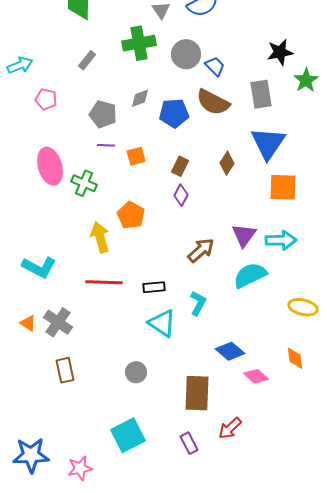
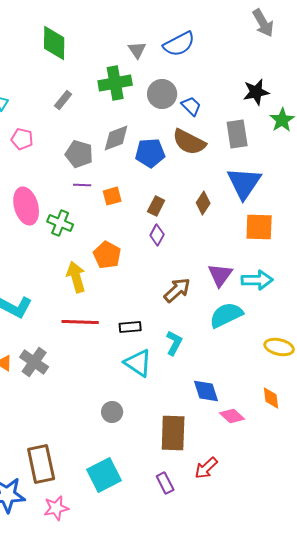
gray diamond: (140, 98) -> (116, 138), size x1.4
blue diamond: (230, 351) -> (206, 391), turned 32
brown rectangle: (65, 370) -> (41, 464), moved, size x1.5

